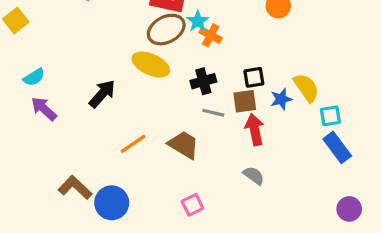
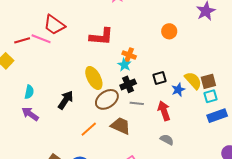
cyan star: (198, 21) -> (124, 65), moved
brown ellipse: (166, 30) -> (107, 99), moved
yellow ellipse: (151, 65) -> (94, 78), turned 45
cyan semicircle: (34, 77) -> (29, 92), moved, turned -40
brown square: (245, 101) -> (208, 81), moved
blue rectangle: (337, 147) -> (217, 116), turned -66

